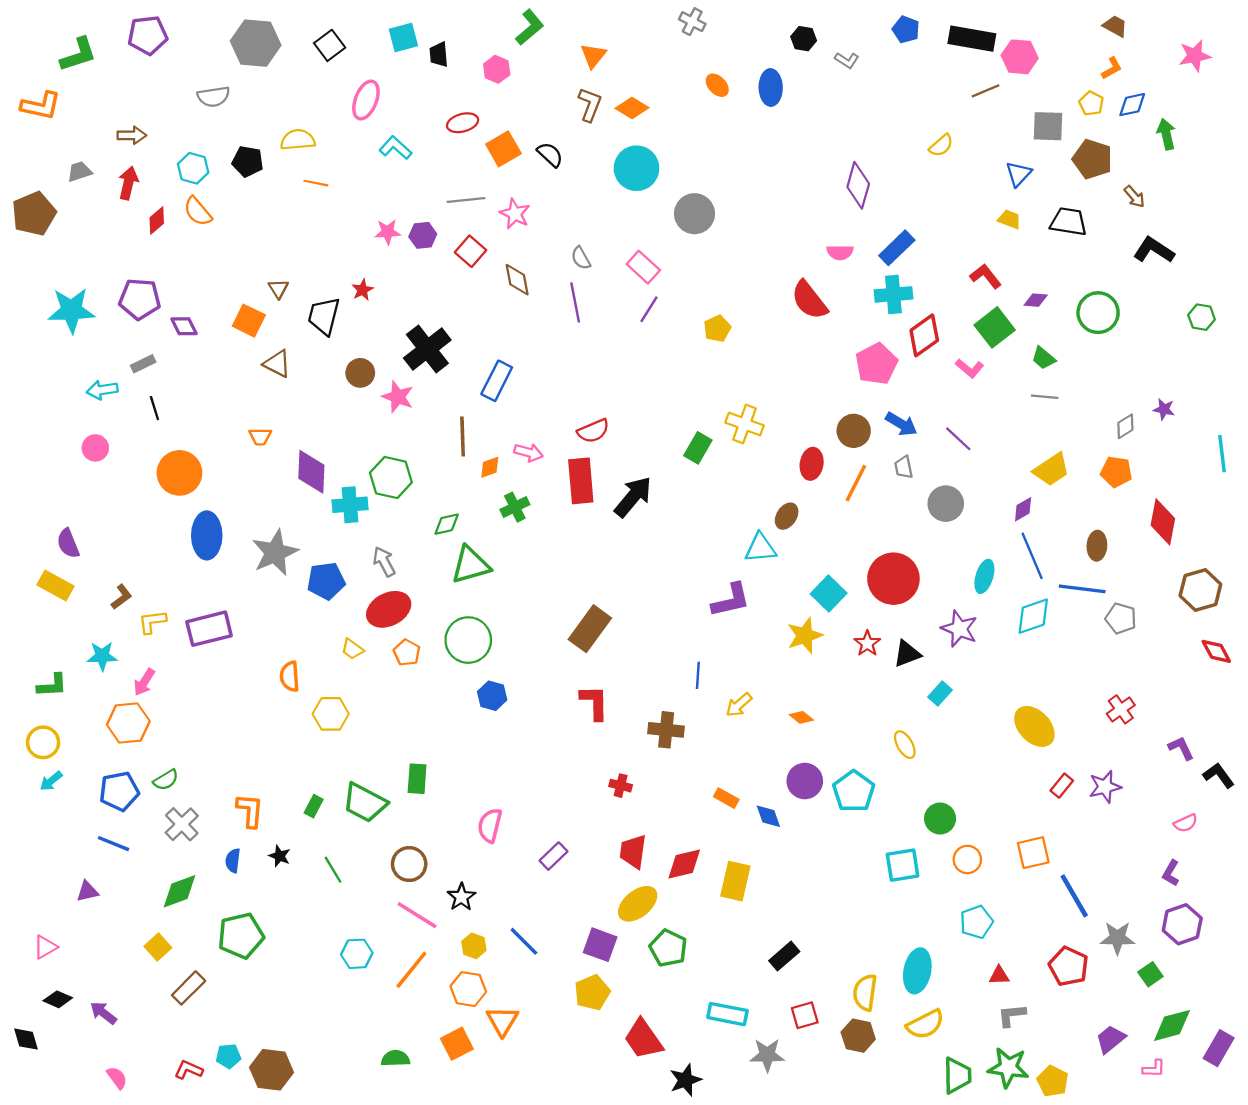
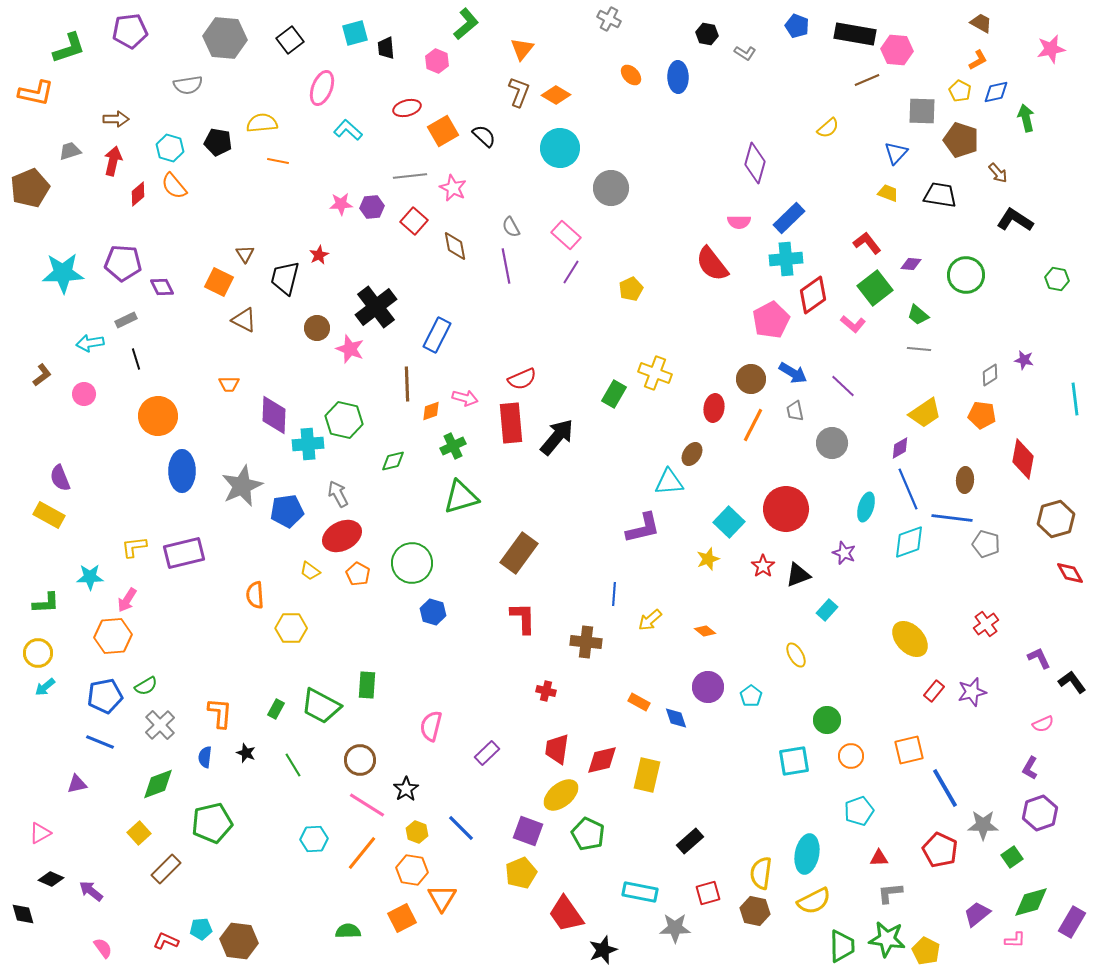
green triangle: (471, 565) -> (461, 497), moved
brown L-shape: (121, 597) -> (42, 375), moved
purple star: (959, 629) -> (844, 553), size x0.7
yellow star: (805, 635) -> (708, 559), size x0.7
cyan pentagon: (854, 791) -> (751, 696), size x0.6

